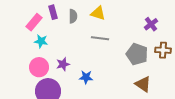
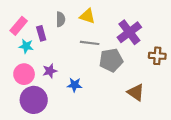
purple rectangle: (53, 12) -> (41, 33), moved
purple cross: (151, 24) -> (129, 32), moved, size x1.6
gray pentagon: (137, 54) -> (111, 60), moved, turned -30

